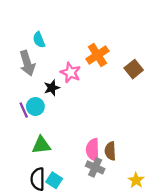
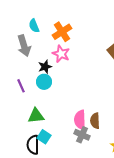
orange cross: (97, 55) -> (62, 32), moved
cyan circle: (35, 107) -> (44, 82), moved
cyan square: (54, 180) -> (44, 137), moved

